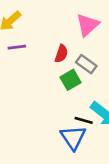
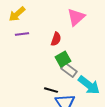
gray rectangle: (86, 64) -> (69, 70), moved
black line: (84, 120) -> (51, 90), moved

